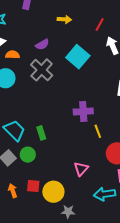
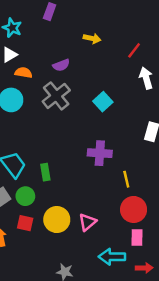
cyan square: (78, 57) -> (103, 102), moved, size x0.7
yellow line: (98, 131) -> (126, 179), moved
red square: (33, 186) -> (25, 223), moved
yellow circle: (53, 192) -> (57, 220), moved

